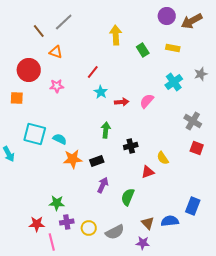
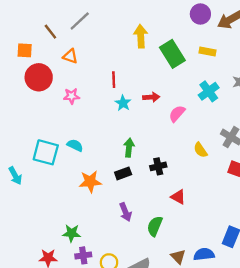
green rectangle: (143, 50) -> (172, 54), size x1.6
red line: (93, 72) -> (114, 80), turned -40
orange square: (17, 98) -> (25, 50), moved
red arrow: (122, 102) -> (151, 97), moved
cyan semicircle: (60, 139) -> (75, 145), moved
yellow semicircle: (163, 158) -> (200, 150), moved
black rectangle: (97, 161) -> (123, 173), moved
red triangle: (148, 172) -> (178, 197), turned 48
purple arrow: (103, 185) -> (125, 212), turned 133

